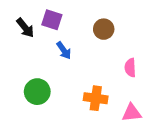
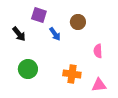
black arrow: (25, 28) -> (19, 34), moved
blue arrow: (64, 50) -> (55, 34), moved

